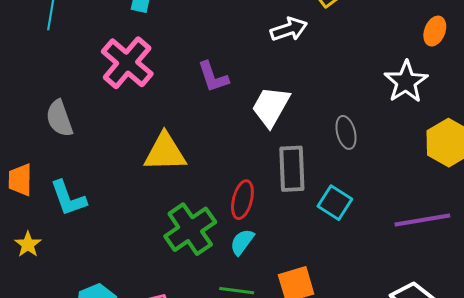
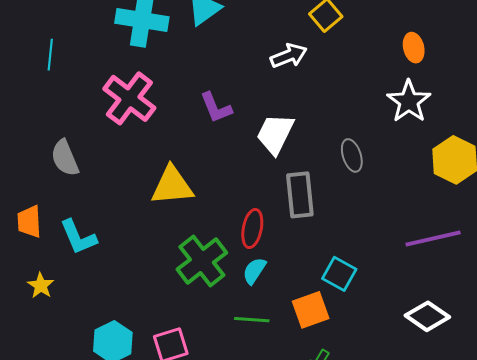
orange ellipse: (435, 31) -> (414, 48), moved, turned -32
cyan square: (335, 203) -> (339, 274), moved

